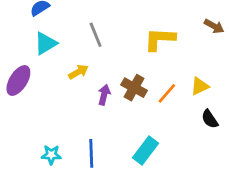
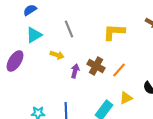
yellow arrow: (78, 72) -> (57, 55), turned 48
yellow triangle: (200, 86) -> (126, 98), moved

